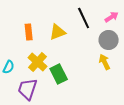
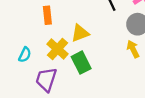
yellow triangle: (58, 32) -> (80, 33), moved

